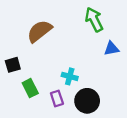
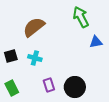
cyan cross: (70, 76) -> (35, 58), moved
green rectangle: (30, 88) -> (12, 88), moved

